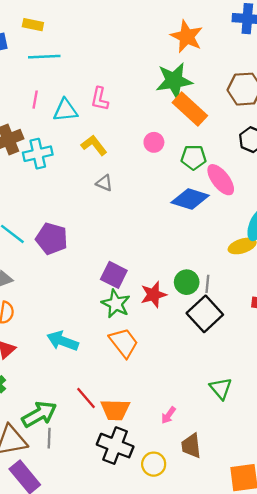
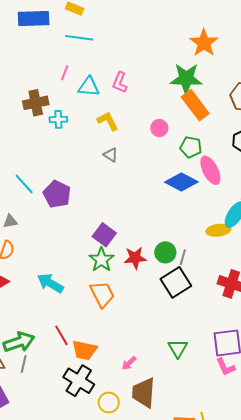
cyan cross: (38, 154) -> (58, 119), size x0.7
brown trapezoid: (191, 446) -> (144, 393), size x1.4

